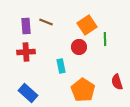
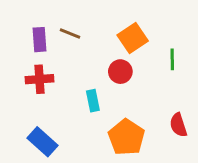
green line: (105, 39) -> (172, 59), moved

